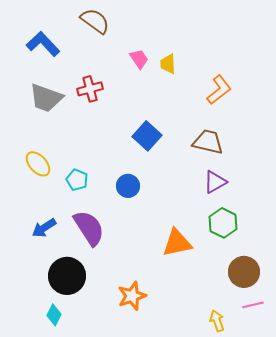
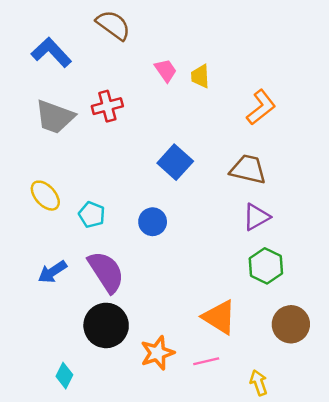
orange triangle: (177, 243) -> (219, 317), moved, turned 44
black circle: (67, 276) -> (106, 325), moved
pink line: (253, 305) -> (206, 361), moved

